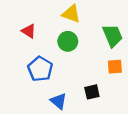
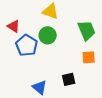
blue pentagon: (40, 69) -> (27, 45), moved

